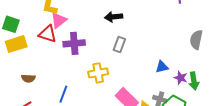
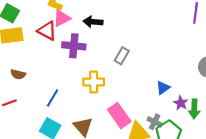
black arrow: (114, 17) -> (93, 22), moved
blue triangle: (162, 67) -> (163, 88), turned -32

